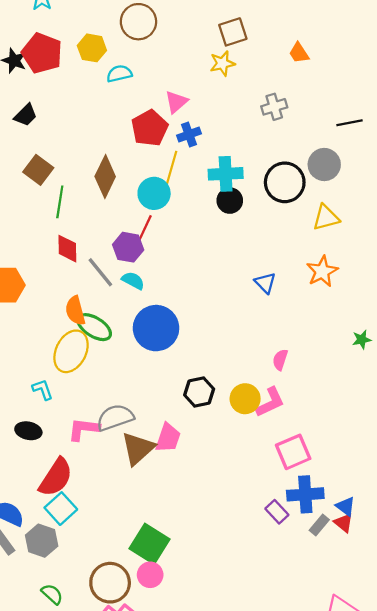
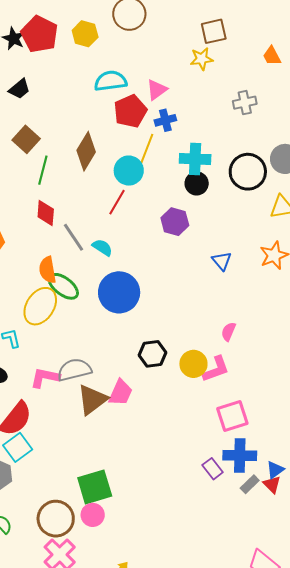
cyan semicircle: (119, 74) -> (110, 81), moved, size x1.4
purple hexagon: (128, 247) -> (175, 222), moved
blue triangle: (346, 506) -> (275, 470), turned 42
green square: (150, 544) -> (95, 487), turned 36

